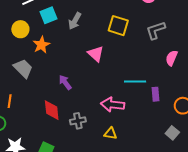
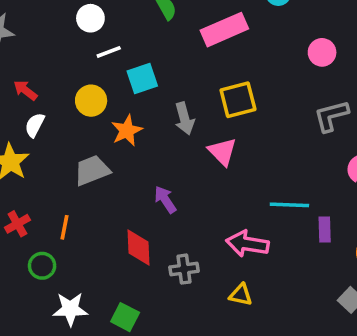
gray arrow: (75, 21) -> (185, 118), moved, turned -48
yellow square: (118, 26) -> (238, 100), moved, turned -35
gray trapezoid: (23, 68) -> (92, 170), turned -70

